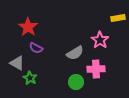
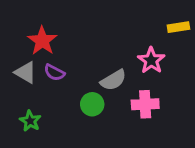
gray triangle: (17, 63) -> (26, 72), moved
green star: (30, 78) -> (30, 121), moved
green circle: (76, 82) -> (92, 104), moved

